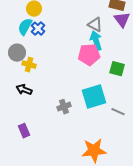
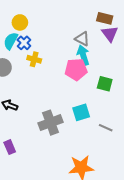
yellow cross: (29, 65) -> (34, 59), moved
cyan square: (94, 97) -> (81, 112), size x0.7
gray cross: (64, 107) -> (51, 123), size x1.6

